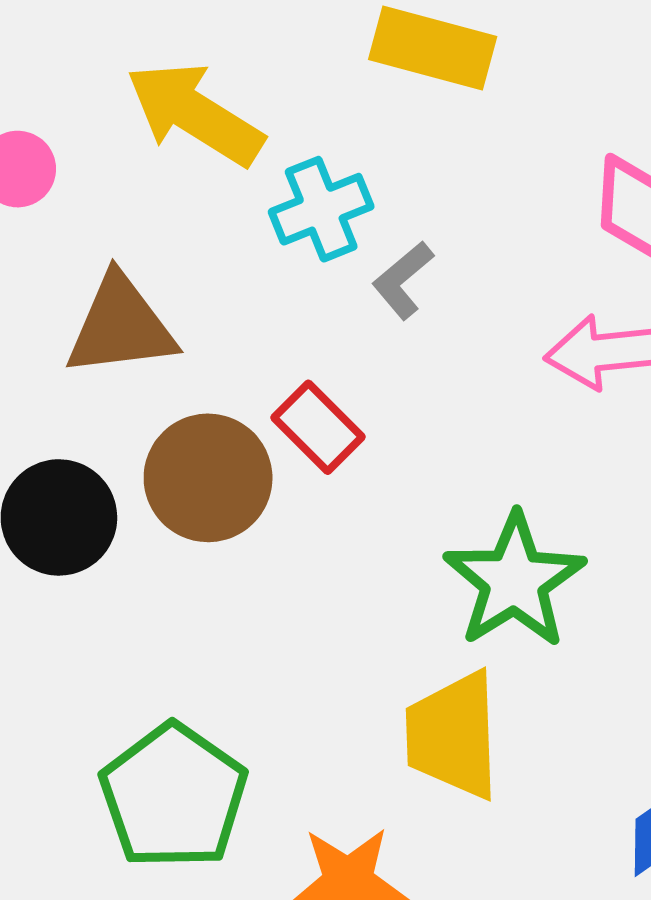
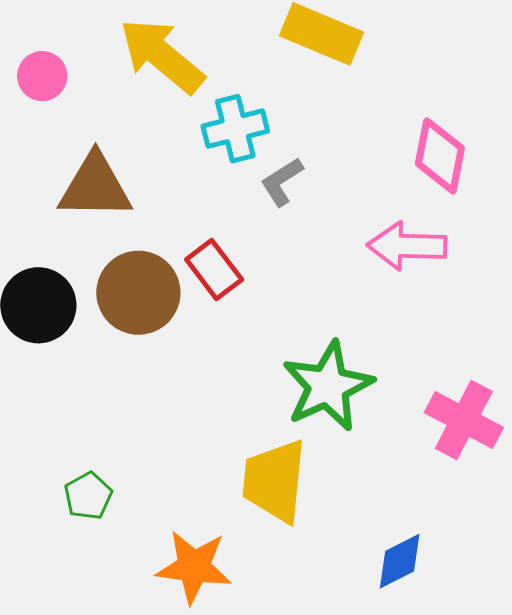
green pentagon: (174, 796) -> (88, 496), size x0.5

